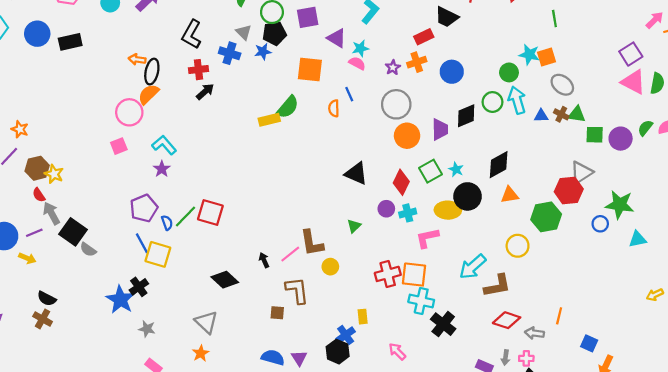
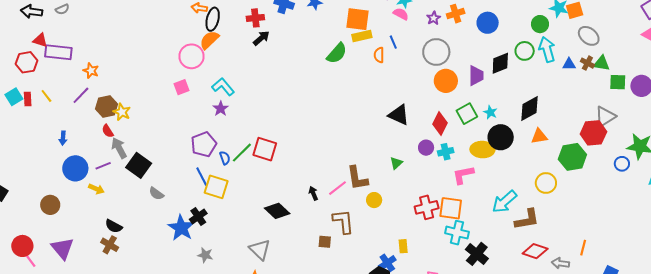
yellow rectangle: (269, 120) -> (362, 36), moved
gray semicircle: (88, 250) -> (156, 194), moved

